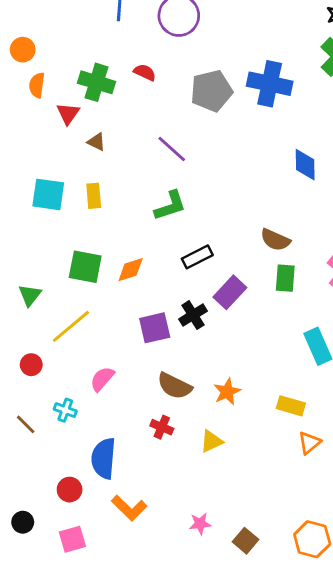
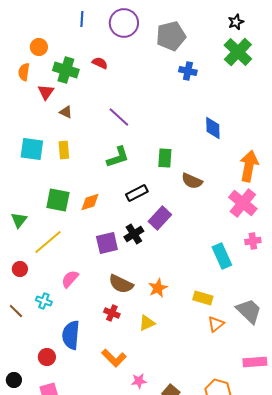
orange circle: (23, 50) -> (39, 47), moved
blue cross: (270, 84) -> (188, 71), size x0.6
gray pentagon: (211, 91) -> (171, 36), moved
green rectangle: (285, 278) -> (165, 158), moved
orange L-shape: (129, 508) -> (114, 358), moved

